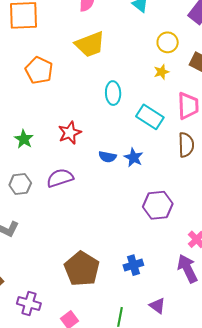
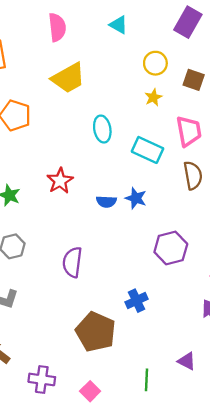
purple semicircle: (60, 178) -> (72, 262), moved, turned -56
blue cross: (133, 265) -> (136, 301), moved

